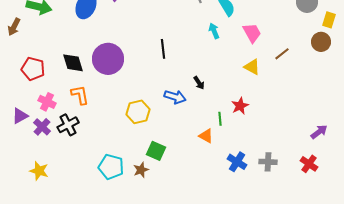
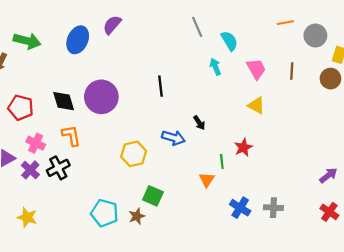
brown line: (282, 54) -> (292, 71), moved, turned -49
orange triangle: (206, 136) -> (207, 180), turned 35
red cross: (309, 164) -> (329, 212), moved

